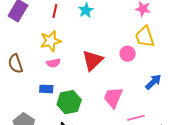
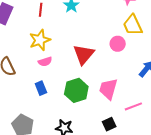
blue rectangle: (46, 89) -> (41, 88), turned 72
green hexagon: (69, 102) -> (76, 90), moved

